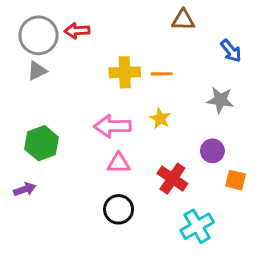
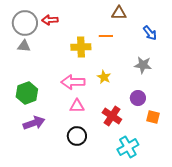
gray triangle: (37, 71) -> (24, 46), turned 32
orange line: (162, 74) -> (106, 36), moved
purple arrow: (25, 189) -> (34, 123), moved, size x1.5

